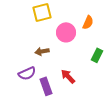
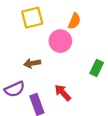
orange semicircle: (88, 22) -> (74, 21), moved

